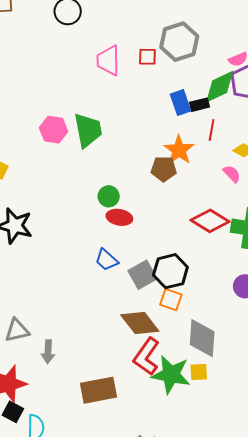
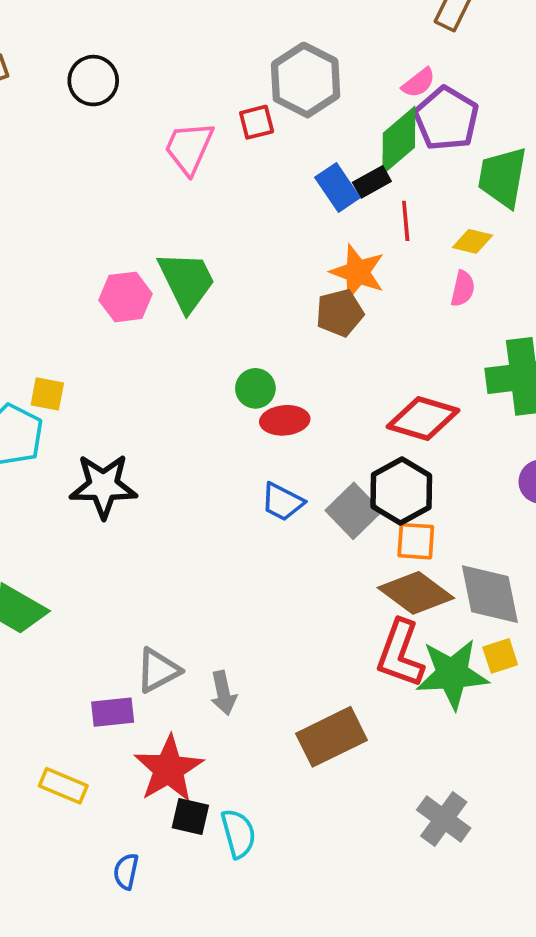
pink trapezoid: (108, 61) -> (189, 148), turned 40
pink semicircle: (232, 174) -> (463, 289), turned 72
red diamond: (210, 221) -> (423, 418), moved
brown diamond: (140, 323) -> (416, 593), moved

